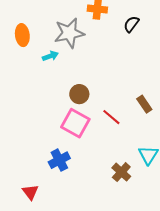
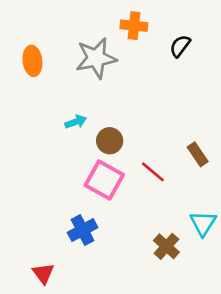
cyan arrow: (50, 56) -> (76, 122), moved

